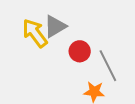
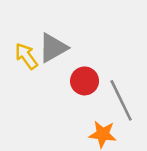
yellow arrow: (35, 33) -> (26, 56), size x0.7

